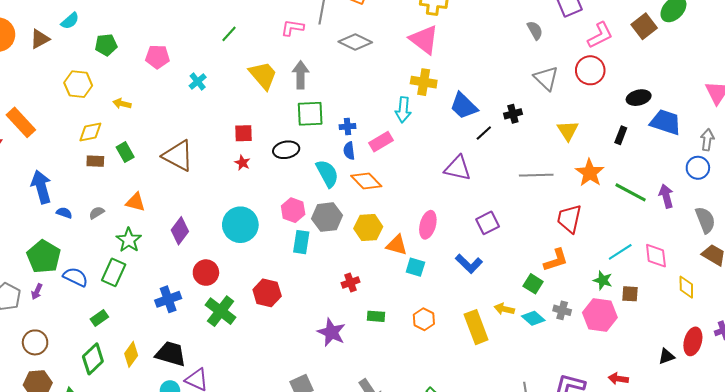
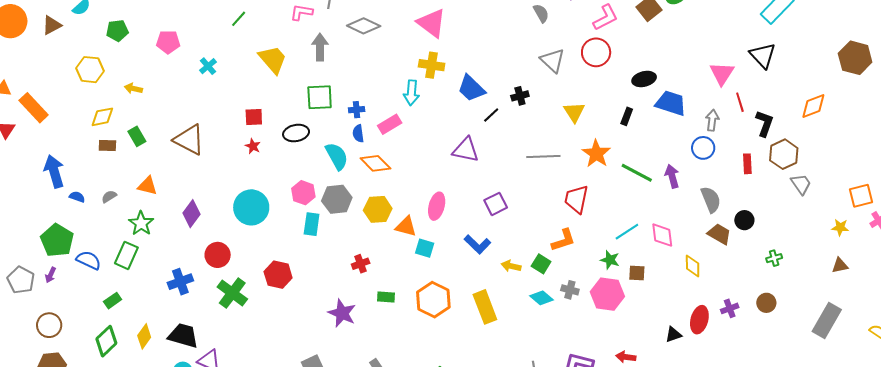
gray arrow: (301, 75) -> (320, 47), moved
yellow arrow: (504, 309) -> (511, 266), moved
orange hexagon: (424, 319) -> (433, 300), size x1.6

